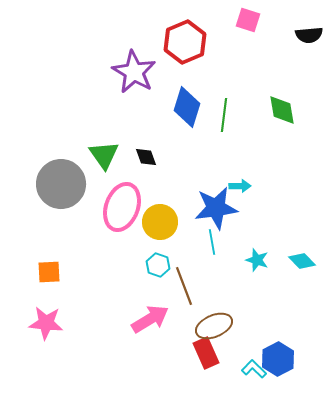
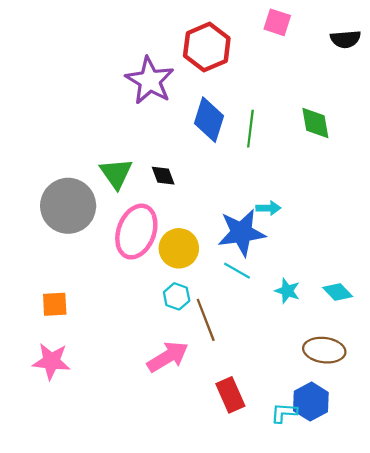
cyan line: (212, 242) -> (237, 271), turned -50
brown ellipse: (214, 326) -> (324, 350), moved, turned 30
cyan L-shape: (254, 369) -> (284, 413), turned -40

